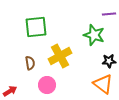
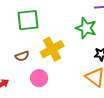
brown semicircle: (30, 63) -> (22, 56), turned 80

